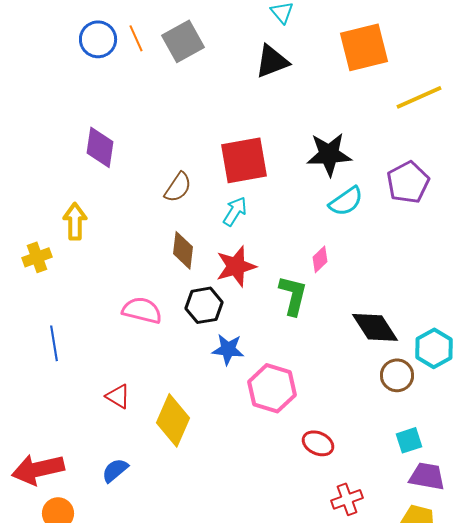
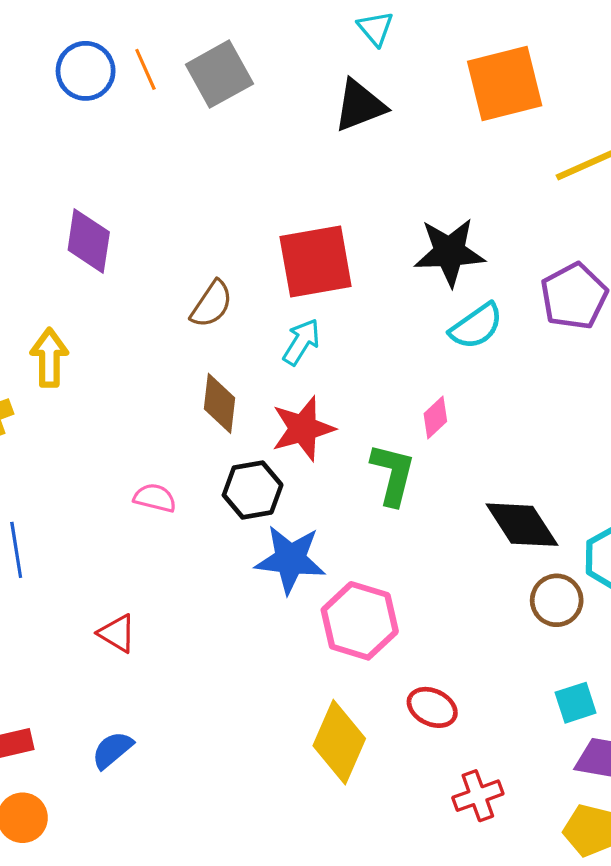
pink semicircle: (142, 310) -> (155, 498), size x0.7
blue star: (228, 349) -> (290, 559), size x1.4
yellow diamond: (173, 420) -> (339, 742), moved

